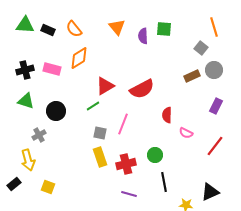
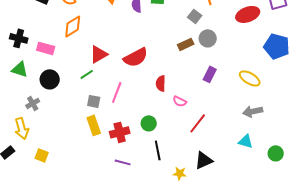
pink rectangle: (52, 69) -> (46, 48), moved
black cross: (25, 70) -> (19, 38), turned 30
red line: (215, 146) -> (198, 123), moved

